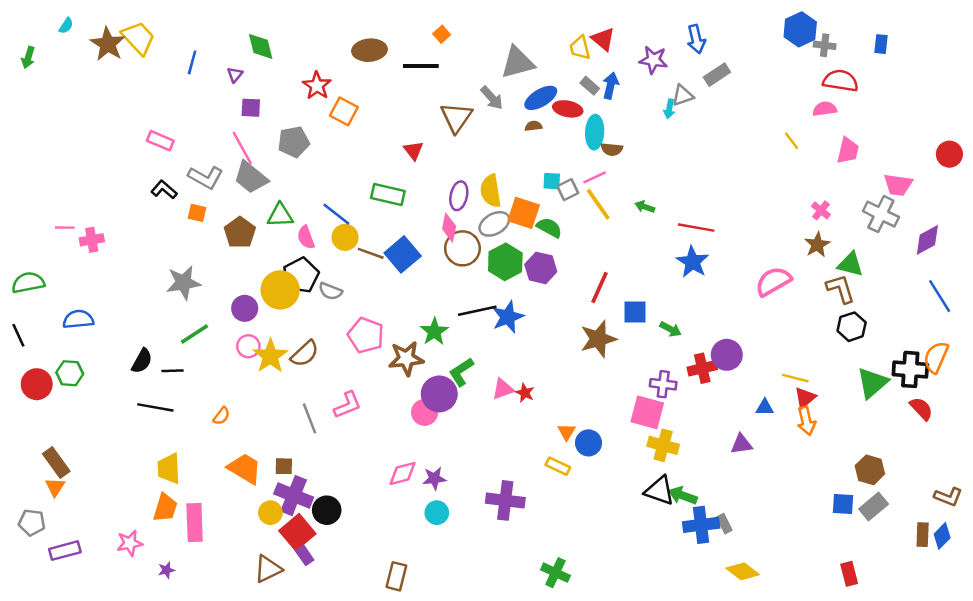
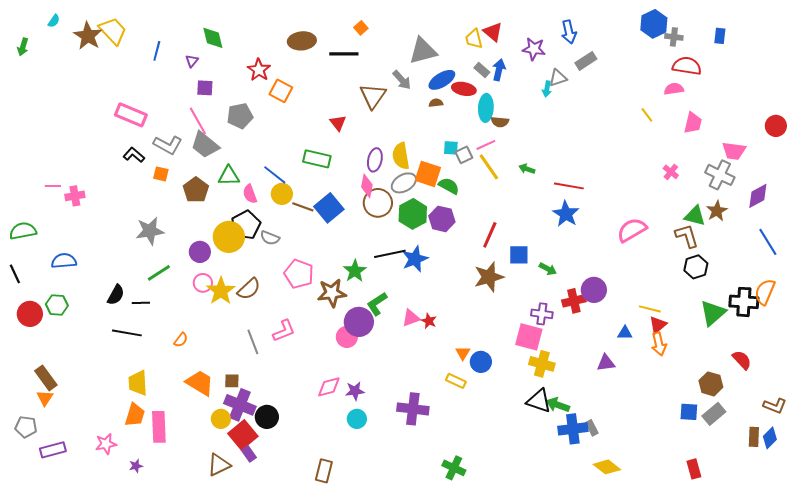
pink rectangle: (160, 141) -> (131, 115), size x1.4
brown star: (817, 245) -> (717, 211), moved
red semicircle: (921, 409) -> (742, 360), moved

